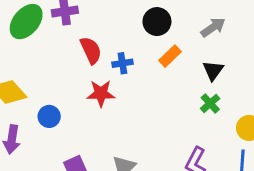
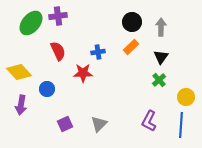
black circle: (157, 22) -> (132, 22), moved
gray arrow: (213, 27) -> (161, 27), turned -54
red semicircle: (91, 50) -> (58, 51), moved

